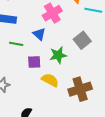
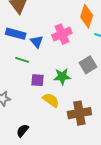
blue triangle: (39, 34) -> (37, 42), moved

